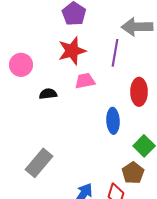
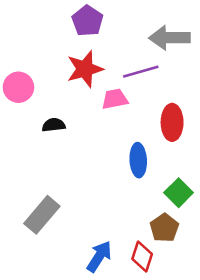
purple line: (115, 53) -> (141, 72), turned 64
pink trapezoid: (85, 81) -> (115, 99), moved

